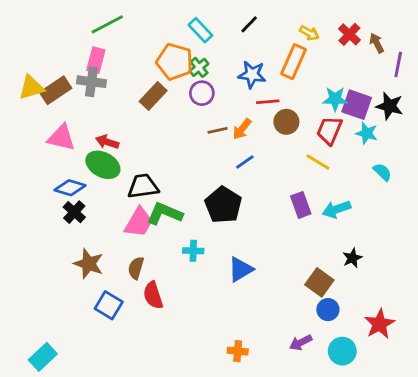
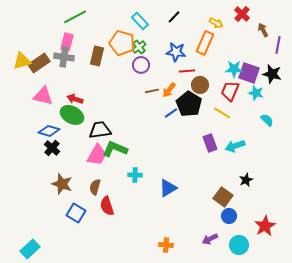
red cross: (349, 34) -> (242, 14), moved
brown rectangle: (153, 96) -> (97, 56), moved, turned -30
black pentagon: (223, 205) -> (189, 104), moved

